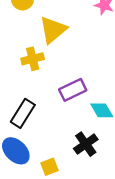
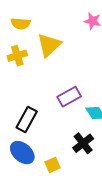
yellow cross: (33, 59) -> (17, 56), moved

